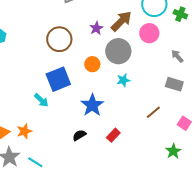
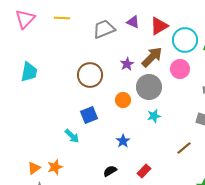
blue square: (58, 79) -> (89, 115), size x0.7
blue star: (92, 105) -> (123, 141), size x0.6

